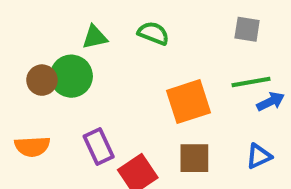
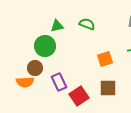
brown circle: (42, 80) -> (35, 68), moved
orange square: (188, 102) -> (105, 59), size x0.7

